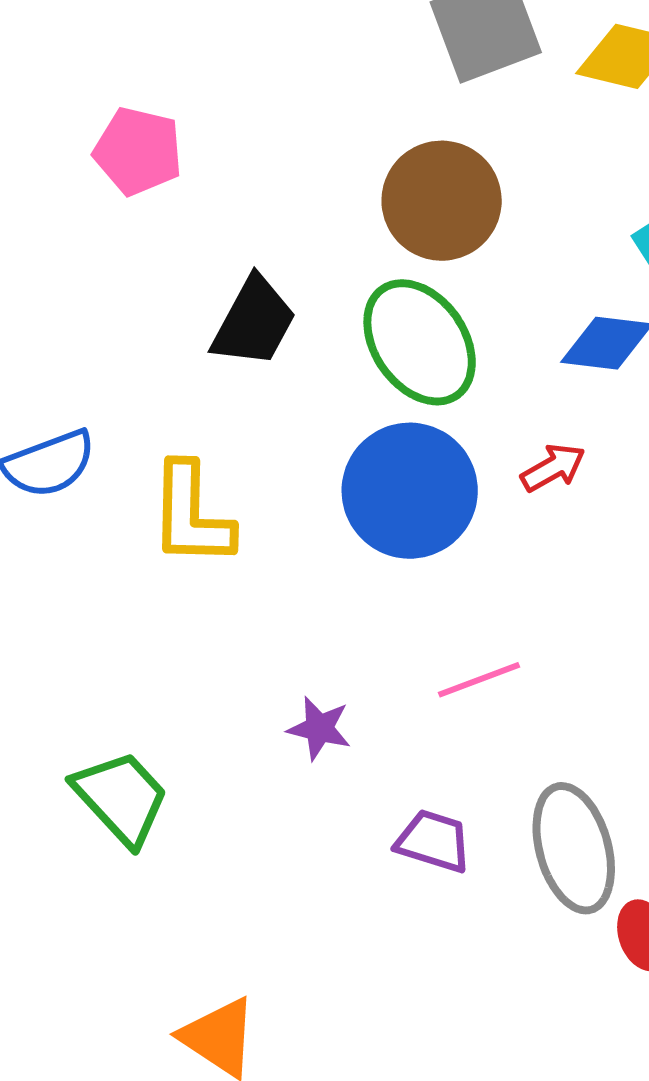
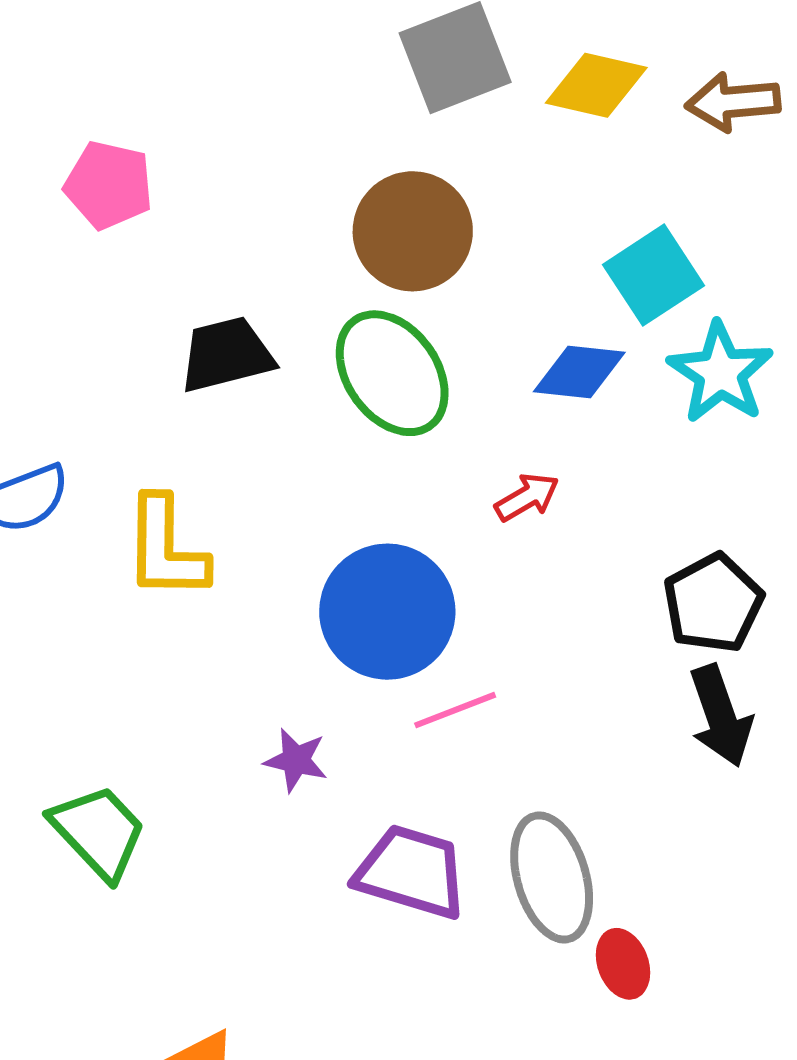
black trapezoid: (254, 322) -> (226, 355), turned -132
blue circle: (410, 491) -> (387, 612), moved
purple trapezoid: (433, 841) -> (411, 872), size x1.5

